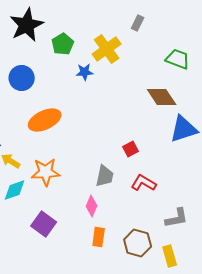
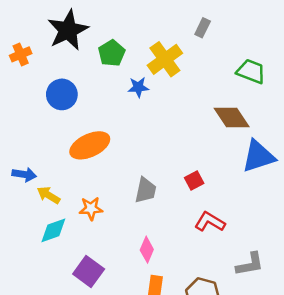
orange star: (46, 172) -> (91, 208), size x0.7
gray trapezoid: (105, 176) -> (146, 190), moved

